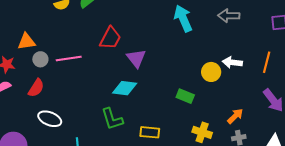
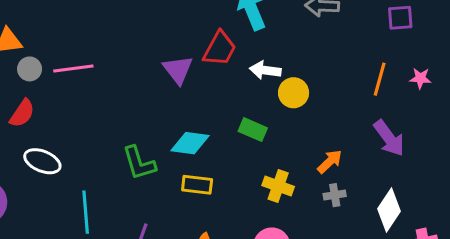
red trapezoid: (110, 38) -> (220, 49), moved
white arrow: (232, 62) -> (265, 70), moved
cyan diamond: (125, 88) -> (190, 143), moved

